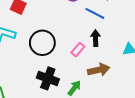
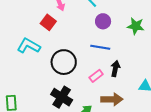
blue line: (95, 13) -> (100, 47), moved, turned -30

